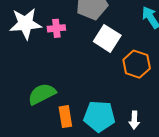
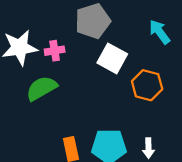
green semicircle: (42, 94) -> (41, 88), moved

